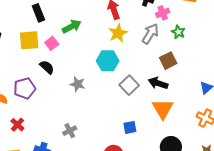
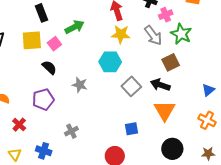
green star: (178, 32) -> (181, 34), size x1.5
yellow star: (118, 33) -> (121, 34), turned 30
gray arrow: (150, 34) -> (153, 35), turned 110
purple pentagon: (25, 88) -> (43, 99), moved

